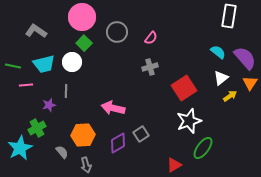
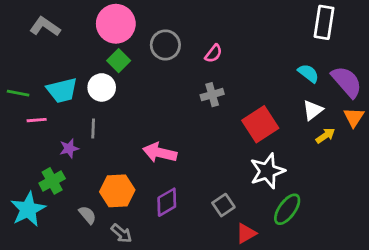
gray L-shape: (36, 31) -> (45, 27), moved
gray square: (141, 134) -> (223, 205), moved
gray arrow: (86, 165) -> (121, 233), turned -35

